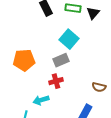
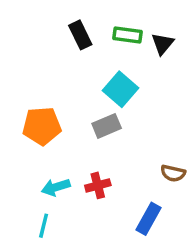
red cross: (56, 81) -> (98, 185), moved
cyan arrow: (41, 100) -> (56, 187), moved

